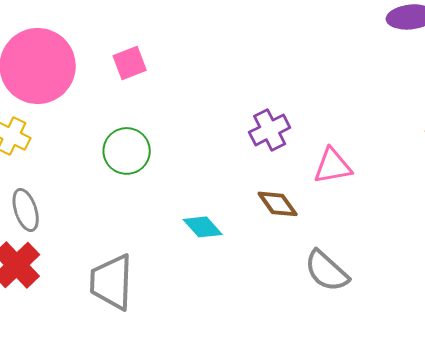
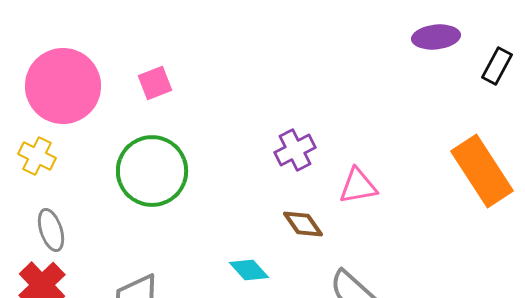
green circle: (127, 151) -> (152, 171), size x1.5
cyan diamond: (203, 227) -> (249, 270), moved

